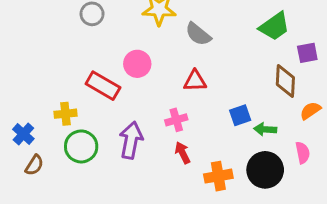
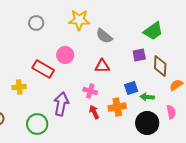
purple square: (307, 53) -> (139, 55), moved
pink cross: (176, 120) -> (90, 91), turned 32
green circle: (81, 146) -> (37, 124), moved
orange cross: (218, 176) -> (117, 107), moved

